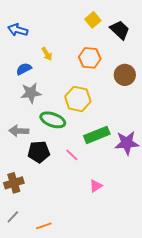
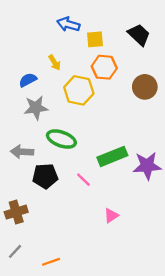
yellow square: (93, 20) -> (95, 39), moved, turned 35
blue arrow: (18, 30) -> (68, 24), moved
yellow hexagon: (78, 99) -> (79, 90), moved

